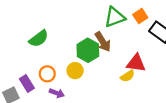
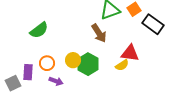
green hexagon: (88, 50) -> (88, 64), moved
purple rectangle: (27, 83) -> (28, 72), turned 35

